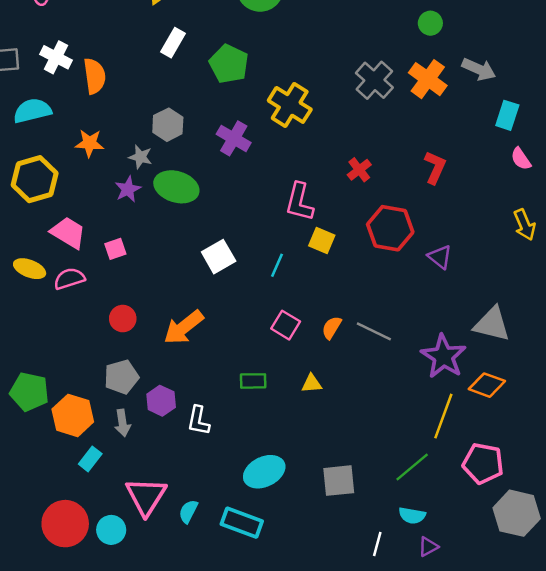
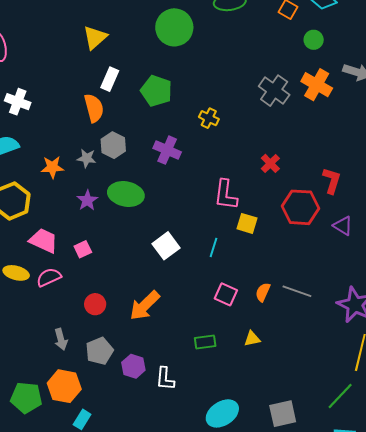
orange semicircle: (95, 76) -> (94, 108), moved
yellow cross: (290, 105) -> (209, 118), size x0.6
gray star: (140, 157) -> (87, 158), moved
red L-shape: (435, 167) -> (332, 181), moved
green pentagon: (29, 392) -> (26, 398), moved
gray arrow: (123, 423) -> (61, 339), moved

